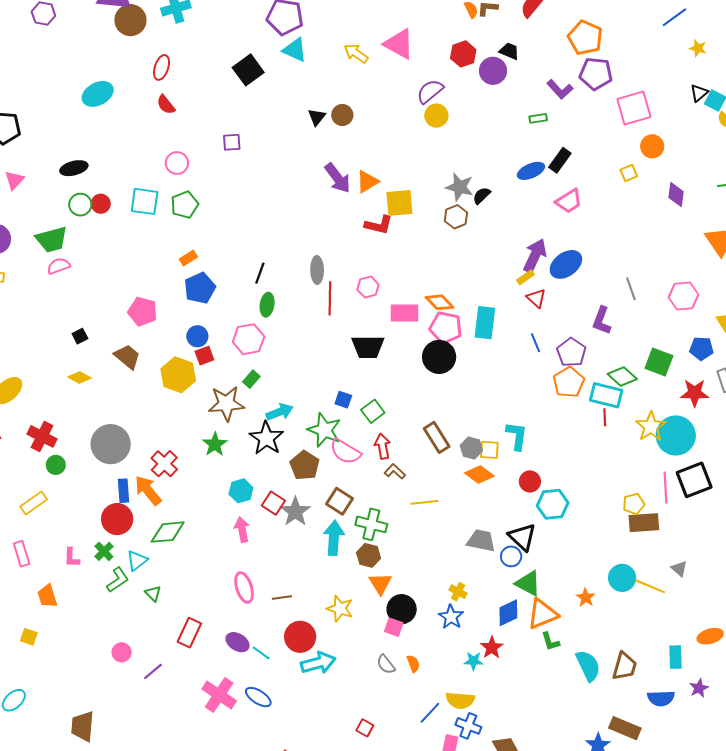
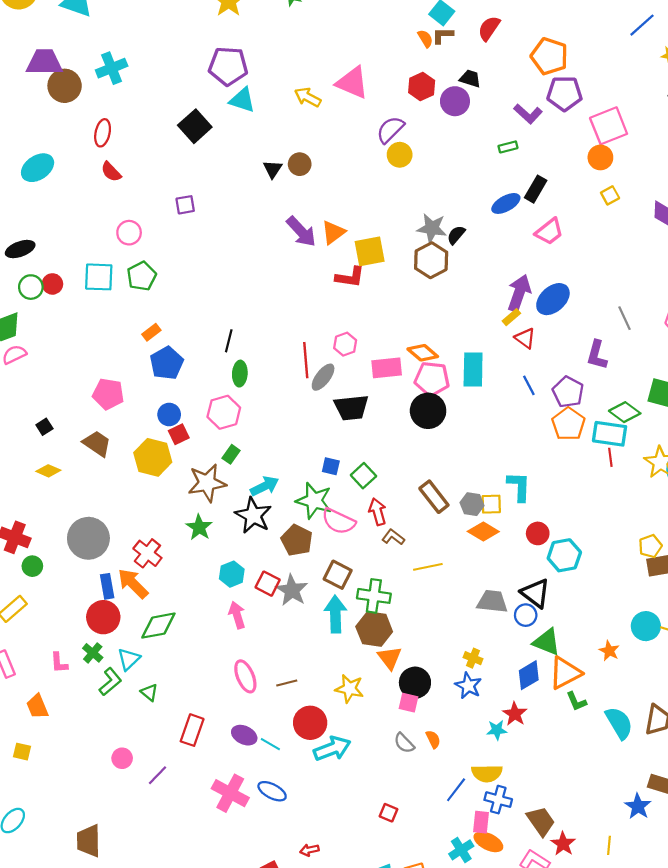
orange circle: (652, 146) -> (600, 157), moved
brown hexagon: (456, 217) -> (431, 260), size x1.4
gray ellipse: (317, 270) -> (323, 377), moved, turned 44
brown hexagon: (369, 555) -> (374, 629), size x1.4

